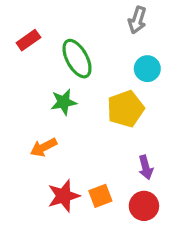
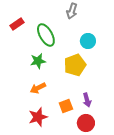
gray arrow: (137, 20) -> (72, 11), moved
orange arrow: (44, 147) -> (38, 88), moved
orange square: (100, 196) -> (66, 106), moved

